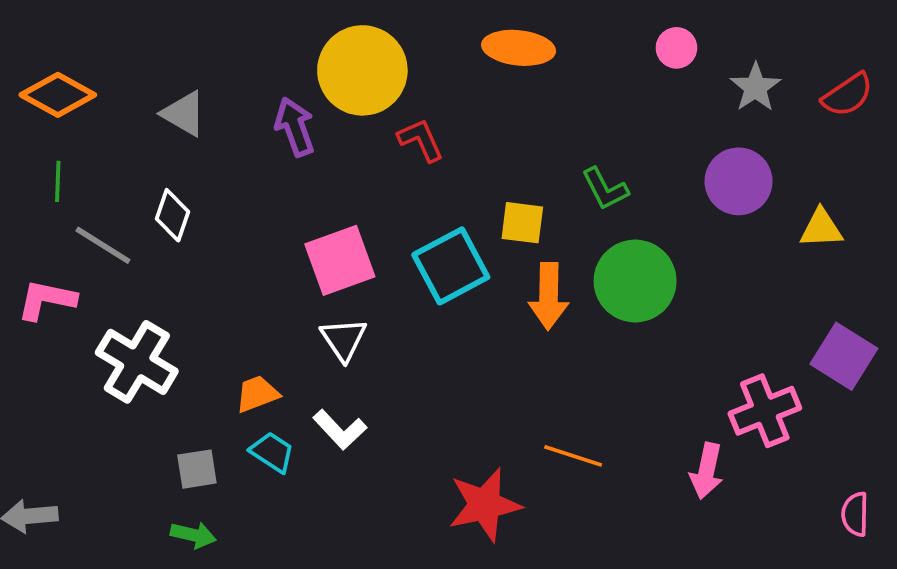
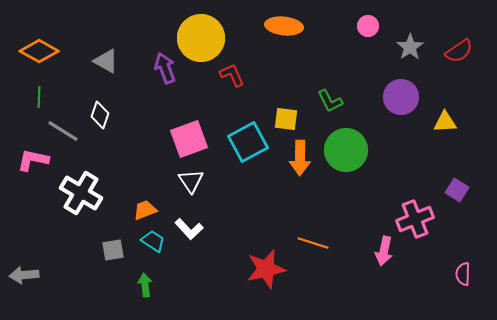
purple square: (844, 356) -> (457, 190), size x0.7
green arrow: (193, 535) -> (145, 285), moved, turned -110

